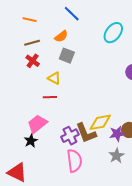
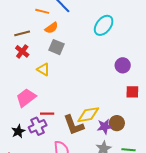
orange line: (30, 20) -> (42, 11), moved
red line: (50, 97) -> (47, 114), moved
pink trapezoid: (37, 124) -> (26, 98), moved
purple cross: (70, 136) -> (38, 126), moved

